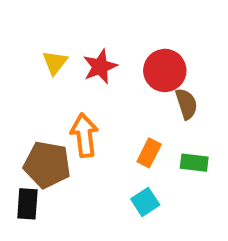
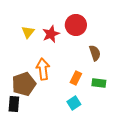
red circle: (165, 70) -> (76, 25), moved
brown pentagon: (47, 165) -> (24, 84), turned -30

